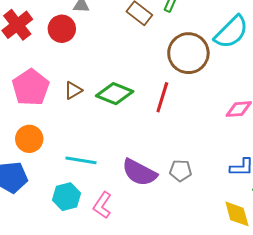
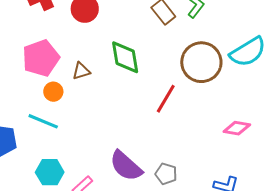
green diamond: (115, 94) -> (125, 57), moved, turned 45
orange circle: (29, 139) -> (53, 92), moved, size x0.7
cyan line: (81, 160) -> (43, 121), moved

